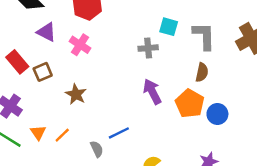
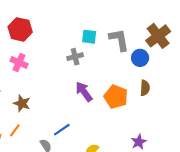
brown semicircle: (202, 72) -> (145, 88), moved
blue circle: (217, 114) -> (140, 58), moved
orange line: (62, 135) -> (15, 130), moved

